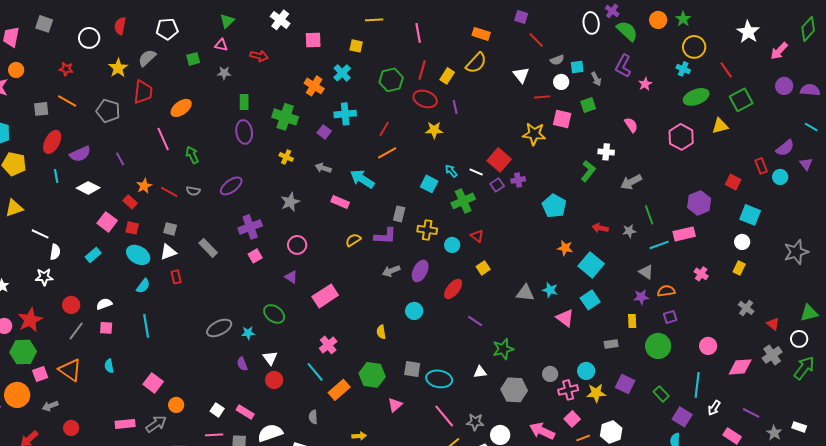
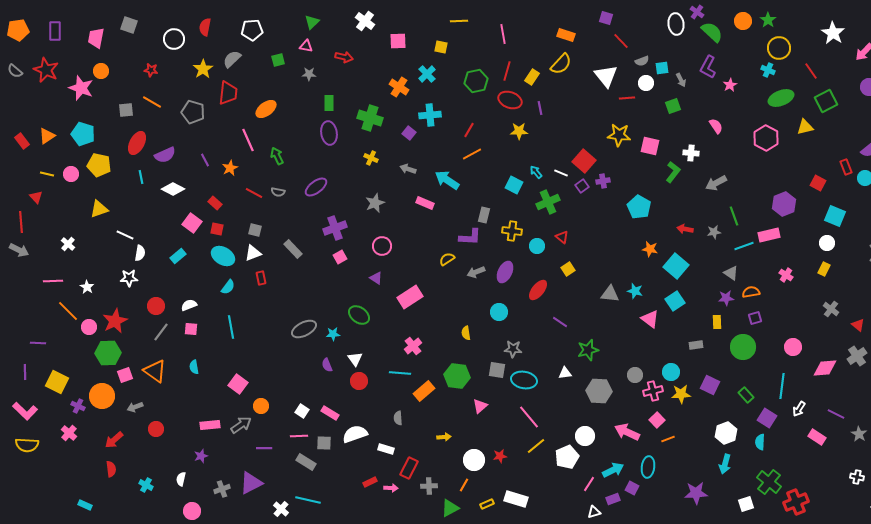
white triangle: (521, 75) -> (606, 76), size x1.4
pink square: (562, 119) -> (650, 146), moved
orange star: (144, 186) -> (230, 168), moved
yellow semicircle: (353, 240) -> (447, 259), moved
cyan line: (315, 372) -> (400, 373), turned -45
gray star: (475, 422) -> (513, 349), moved
white hexagon: (611, 432) -> (726, 433), moved

